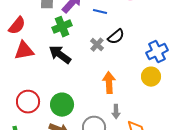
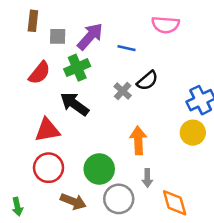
red semicircle: (17, 26) -> (39, 73), moved
red triangle: (24, 51) -> (47, 130), moved
red circle: (28, 102) -> (49, 168), moved
green circle: (62, 105) -> (99, 169), moved

